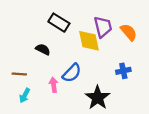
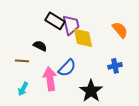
purple trapezoid: (103, 27) -> (71, 25), moved
brown line: (19, 74) -> (22, 61), moved
pink arrow: (54, 85) -> (50, 79), size x1.6

